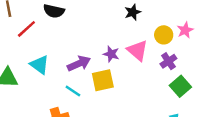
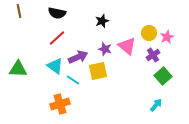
black star: (133, 12) -> (102, 21), moved
red line: (26, 29) -> (57, 38), moved
pink star: (185, 30) -> (167, 37), moved
cyan triangle: (40, 65) -> (55, 66), moved

